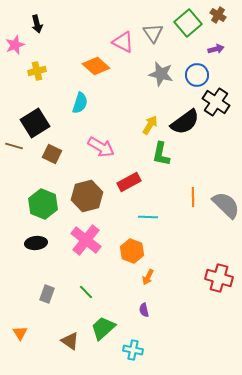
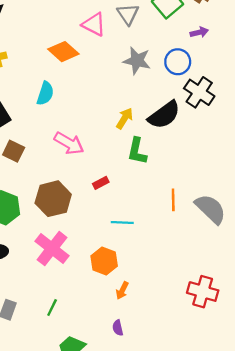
red rectangle: (129, 182) -> (101, 183), size x0.6
green line: (86, 292) -> (52, 307), turned 70

